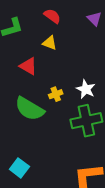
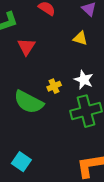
yellow triangle: (50, 43) -> (80, 38), moved
red triangle: (28, 66) -> (26, 47), moved, turned 36

